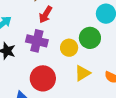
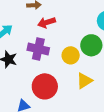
red arrow: (46, 14) -> (47, 23), turned 42

